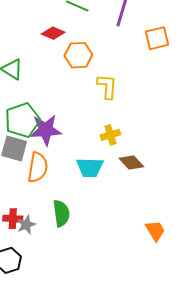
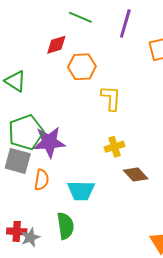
red diamond: (53, 33) -> (56, 45), turned -40
orange semicircle: (38, 167) -> (42, 180), size x0.7
cyan trapezoid: (90, 167) -> (81, 191), moved

